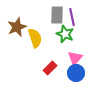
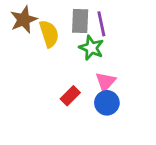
brown star: (17, 27) -> (24, 20), moved
yellow semicircle: (35, 38) -> (49, 34), moved

